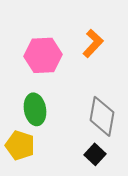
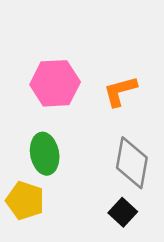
orange L-shape: (93, 43) -> (120, 91), moved, turned -148

